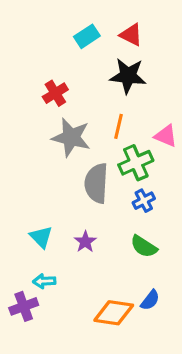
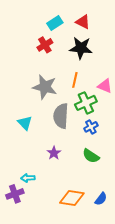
red cross: (55, 93) -> (45, 45), moved
cyan triangle: (41, 237) -> (25, 123), moved
blue semicircle: (150, 300) -> (101, 199), moved

